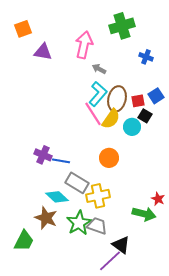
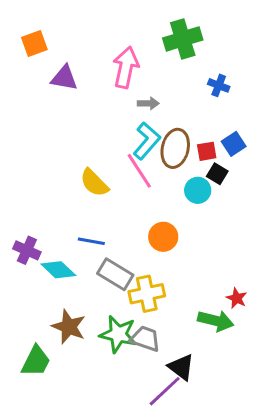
gray arrow: (99, 69) -> (148, 103), turned 152
yellow semicircle: (111, 119) -> (94, 183), moved, turned 100
purple cross: (43, 155) -> (27, 250), moved
cyan diamond: (57, 197) -> (58, 270), moved
green star: (79, 223) -> (118, 334), turned -30

